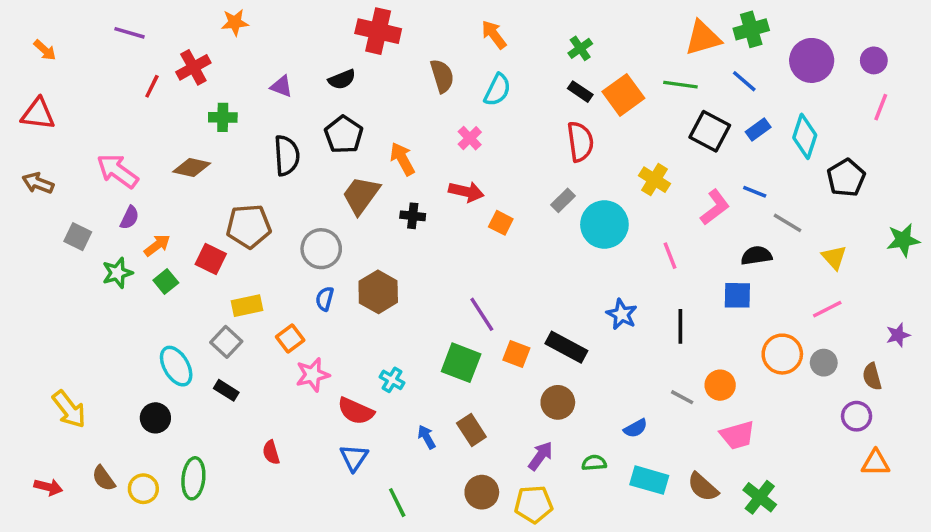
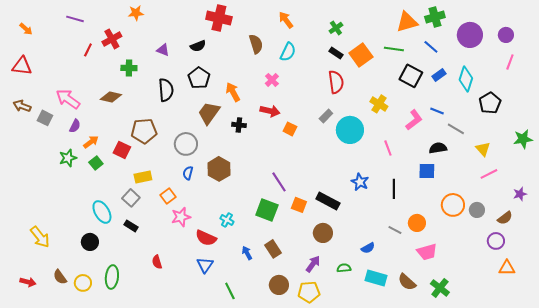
gray square: (78, 237) -> (45, 118), moved
pink line: (827, 309) -> (489, 174), moved
brown semicircle: (872, 376) -> (505, 218), turned -112

